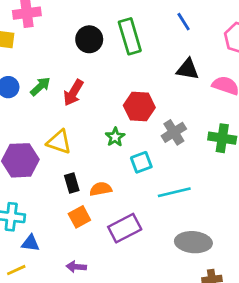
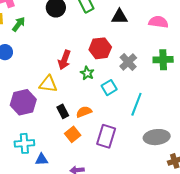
black triangle: (188, 69) -> (119, 17), moved
green arrow: (40, 86) -> (19, 24), moved
red arrow: (73, 93) -> (64, 60), moved
cyan line: (174, 192) -> (136, 104), turned -45
purple rectangle: (125, 228) -> (106, 136), turned -35

